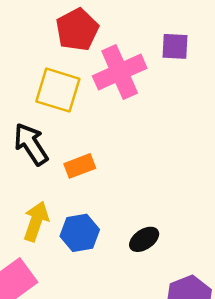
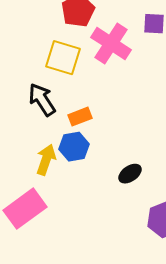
pink cross: (120, 72) -> (111, 44), turned -33
blue hexagon: (80, 233) -> (74, 147), moved

